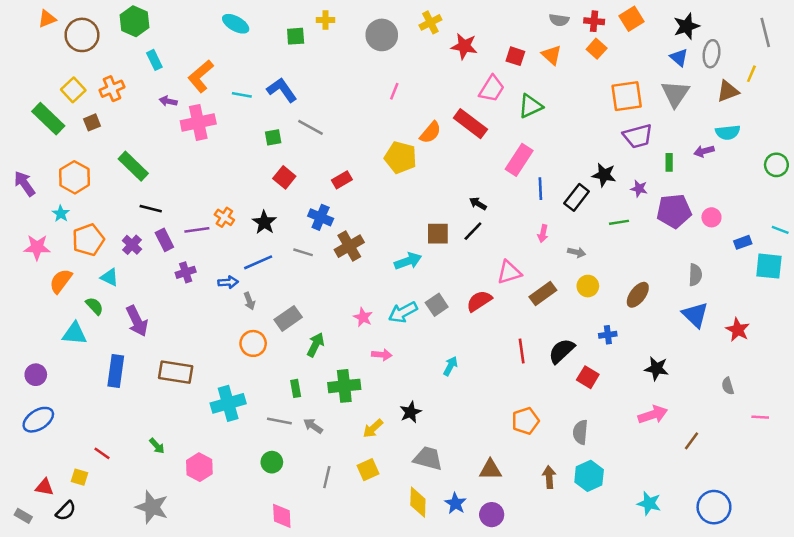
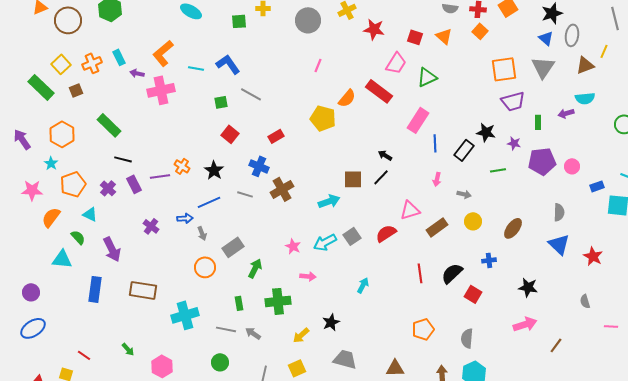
cyan rectangle: (154, 60) -> (119, 57), moved
purple cross: (186, 272) -> (151, 226), moved, turned -35

